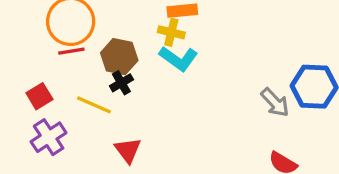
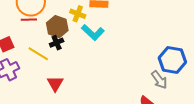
yellow cross: (171, 32) -> (78, 14), moved
gray arrow: (275, 102) -> (159, 80), moved

